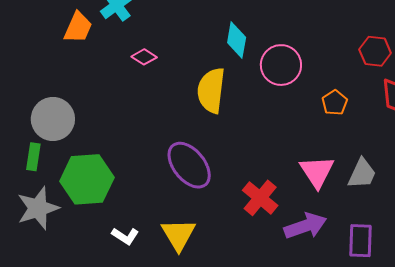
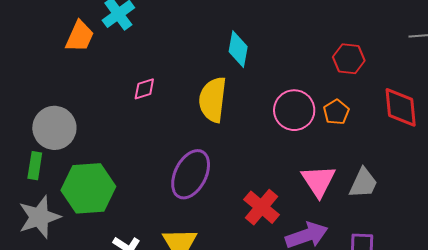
red hexagon: (375, 51) -> (349, 59), moved
pink diamond: (144, 57) -> (144, 89), moved, turned -50
pink circle: (281, 65) -> (294, 110), moved
purple ellipse: (189, 165) -> (191, 174), turned 66

